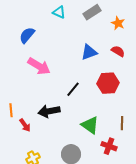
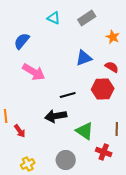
orange star: (118, 23) -> (113, 37), moved
red semicircle: (118, 51) -> (112, 67), moved
black line: (73, 89) -> (68, 95), turned 35
black arrow: (49, 111) -> (56, 116), moved

